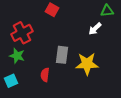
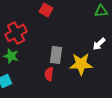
white arrow: (95, 29) -> (99, 44), moved
red semicircle: (45, 75) -> (49, 74), moved

